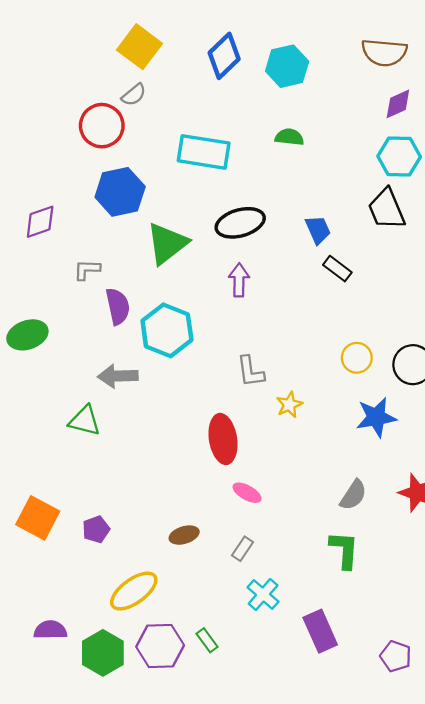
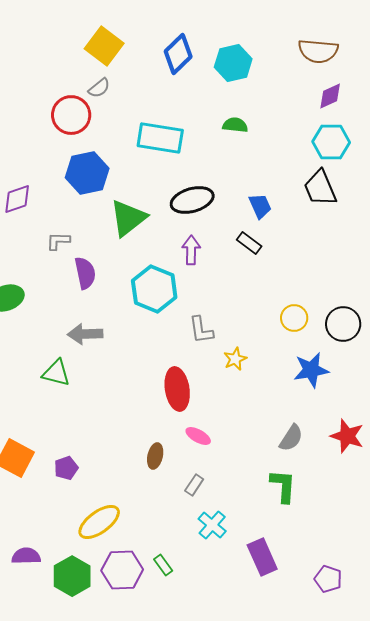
black rectangle: (337, 269) -> (249, 243), moved
cyan hexagon: (167, 330) -> (154, 289), moved
brown ellipse: (184, 535) -> (155, 456), moved, turned -60

